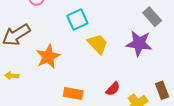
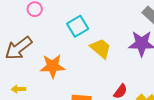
orange star: (48, 57) -> (53, 66), turned 30

